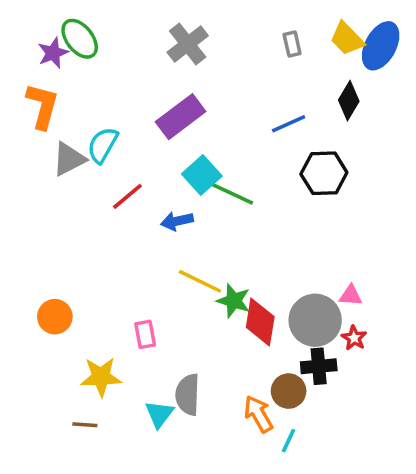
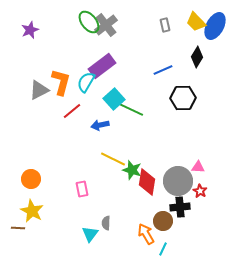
green ellipse: (80, 39) -> (89, 22), moved
orange L-shape: (42, 106) -> (61, 82), moved
cyan semicircle: (103, 145) -> (86, 82), moved
yellow star: (101, 377) -> (32, 211), moved, turned 30
gray semicircle: (188, 395) -> (106, 223), size x0.6
brown line: (85, 425) -> (18, 228), moved

